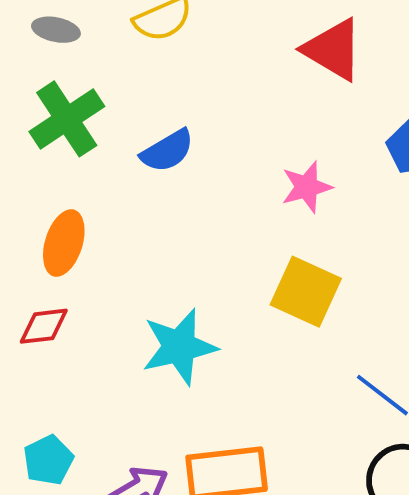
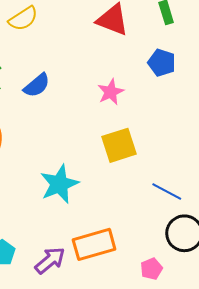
yellow square: (306, 292) -> (119, 145), turned -33

